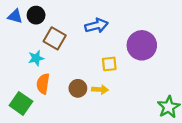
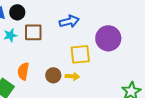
brown square: (55, 38) -> (33, 32), turned -30
cyan star: (36, 58) -> (10, 35), moved
yellow square: (109, 64) -> (80, 54), size x1.5

